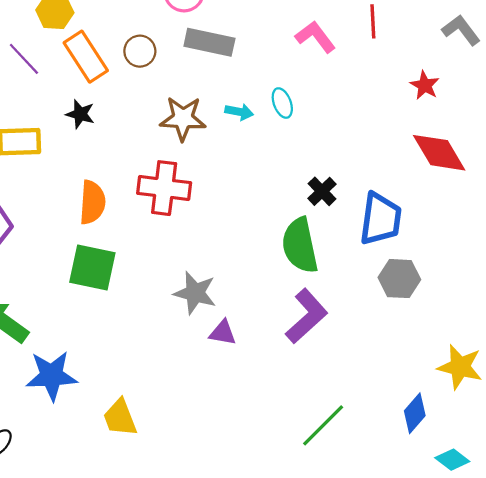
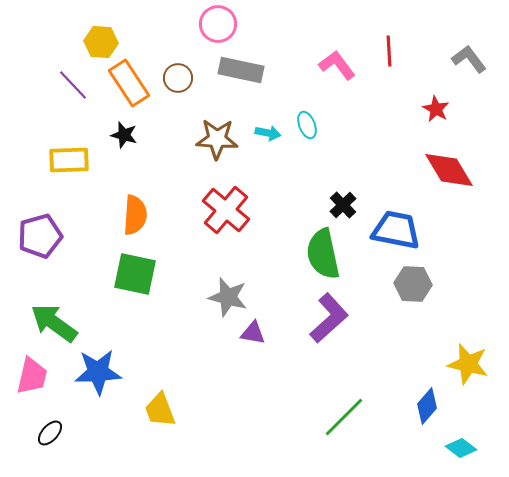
red cross: (164, 188) -> (226, 210), moved, turned 33
blue trapezoid: (381, 219) -> (396, 230), turned -87

